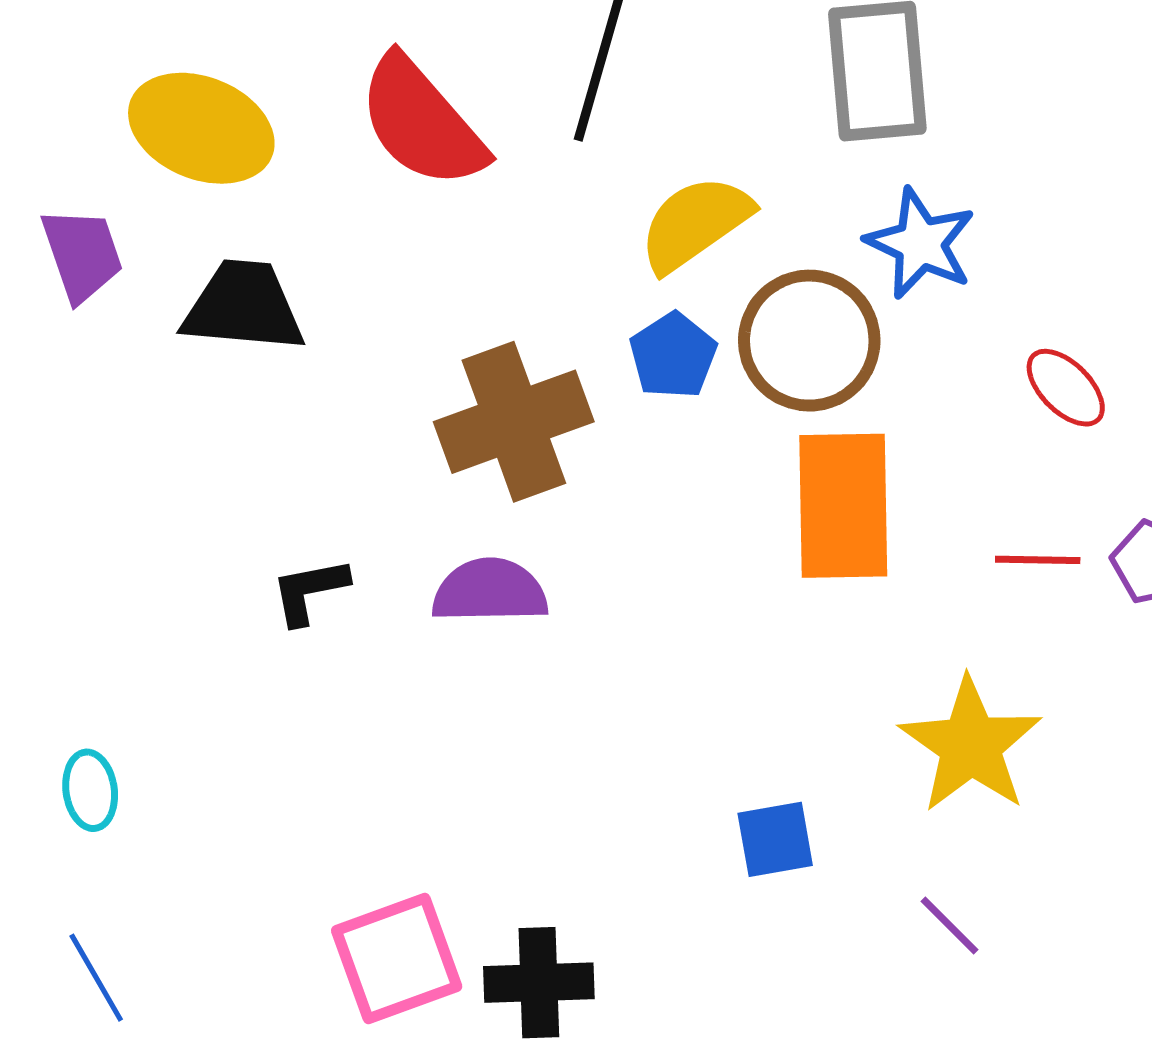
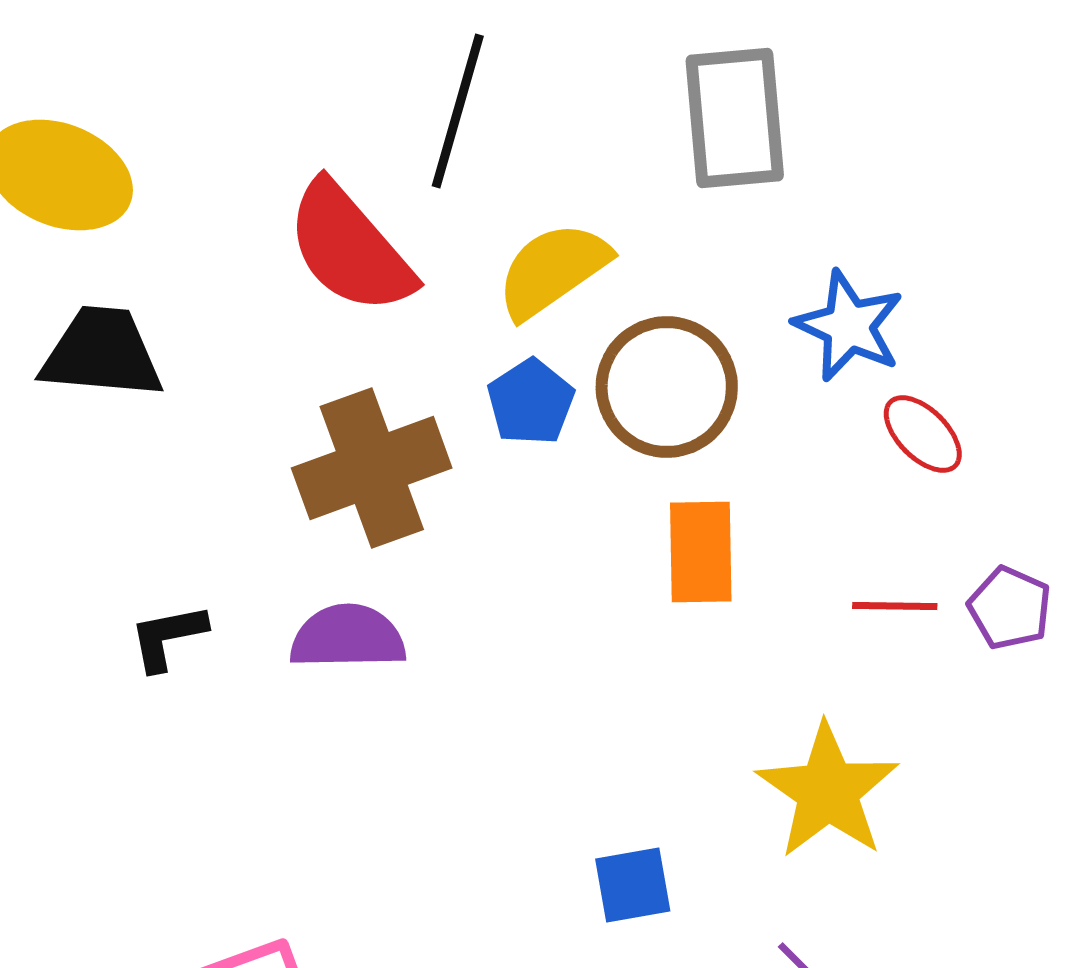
red semicircle: (422, 122) -> (350, 248), moved
blue star: (920, 243) -> (849, 326), moved
orange rectangle: (843, 506) -> (701, 552), size x0.7

